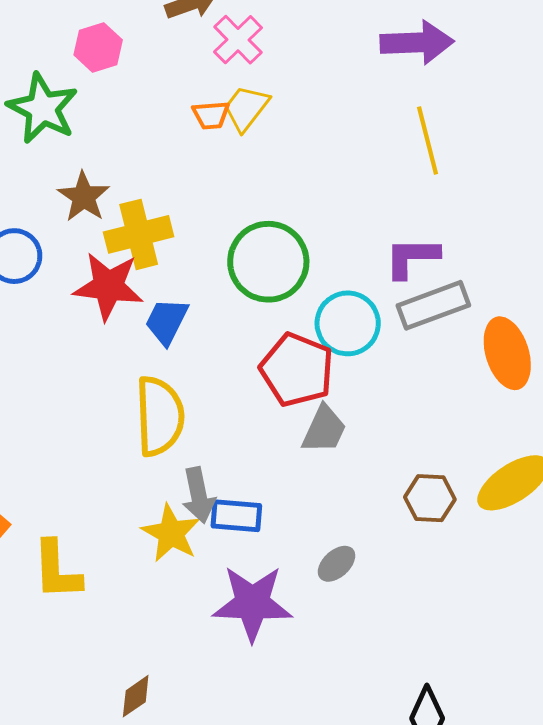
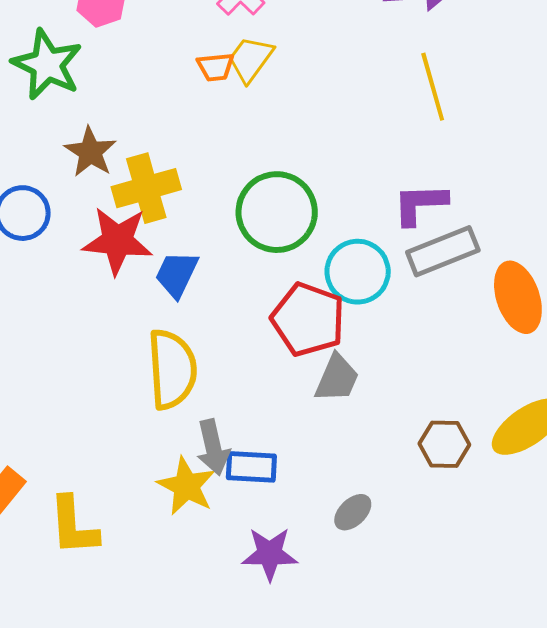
purple star: (252, 603) -> (270, 554), size x0.7

